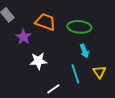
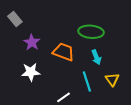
orange trapezoid: (45, 22) -> (63, 52), moved
white star: (38, 61) -> (31, 72), moved

